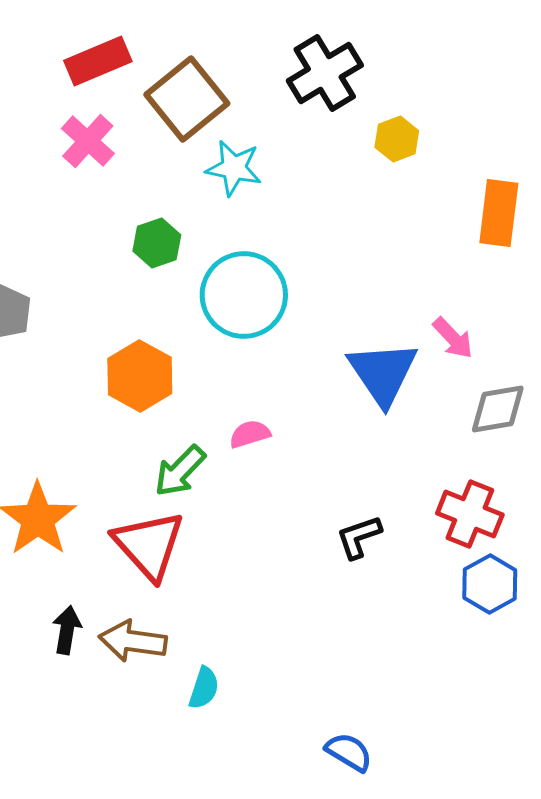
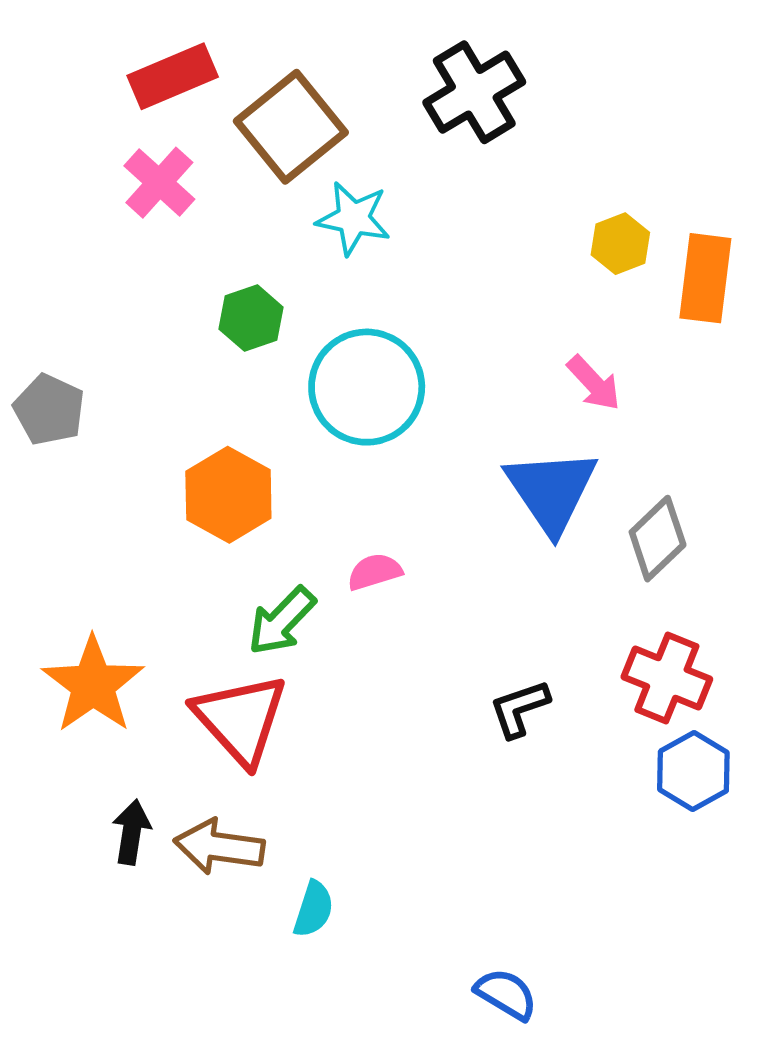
yellow hexagon: (397, 139) -> (620, 244), moved
pink arrow: (453, 338) -> (594, 383), moved
gray diamond: (498, 409) -> (658, 539), moved, turned -34

